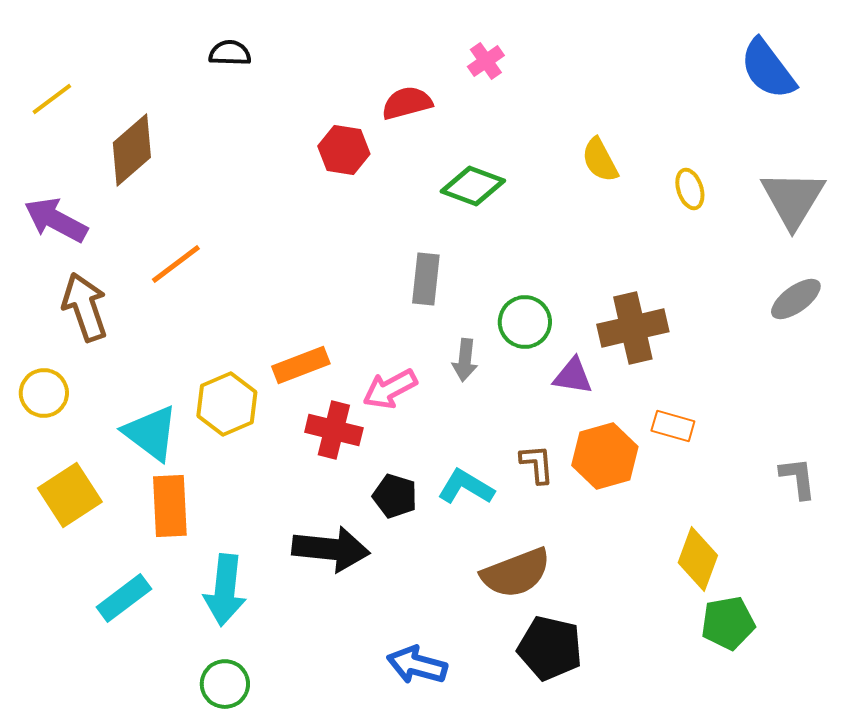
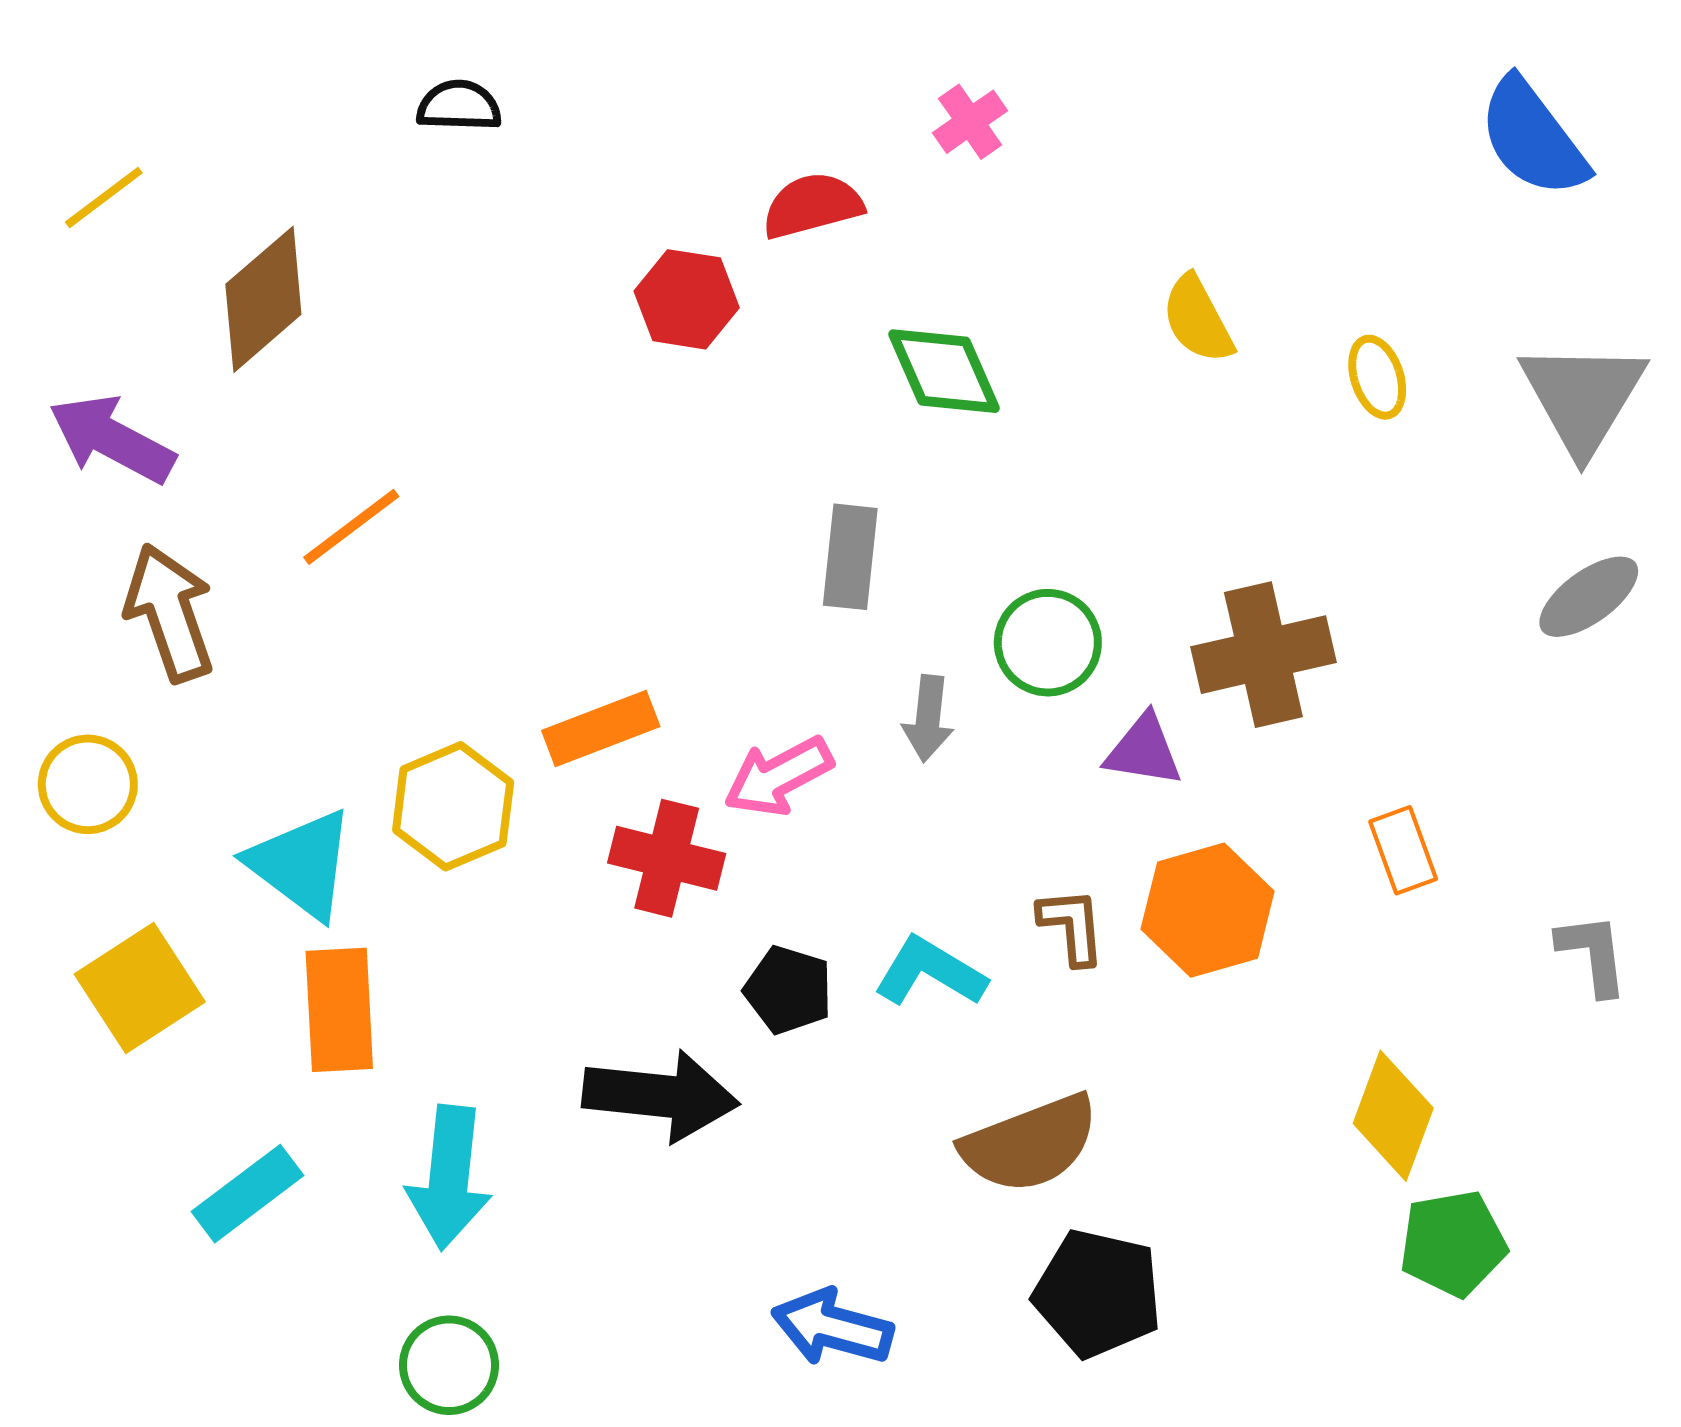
green diamond: (473, 186) -> (944, 371), turned 46
orange rectangle: (673, 426) -> (1403, 850), moved, turned 54

